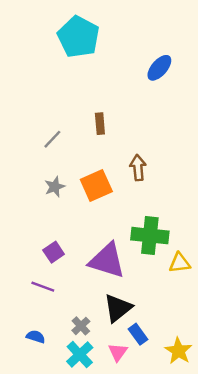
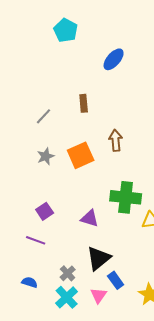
cyan pentagon: (79, 37) -> (66, 30), size x0.7
blue ellipse: (159, 68) -> (114, 59), moved
purple triangle: (107, 260) -> (90, 218), size x0.6

